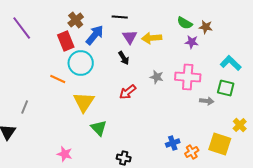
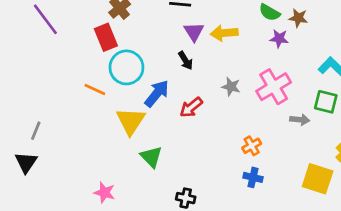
blue arrow: (95, 35) -> (157, 94), moved
pink cross: (188, 77) -> (274, 87), turned -35
gray line: (25, 107) -> (36, 131), moved
blue cross: (173, 143) -> (253, 177), turned 32
orange cross: (192, 152) -> (252, 146), moved

